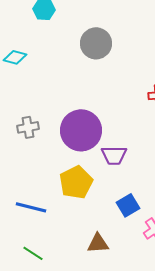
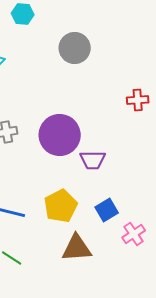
yellow pentagon: (76, 182) -> (61, 206), moved
brown triangle: (98, 243) -> (77, 248), size x1.4

